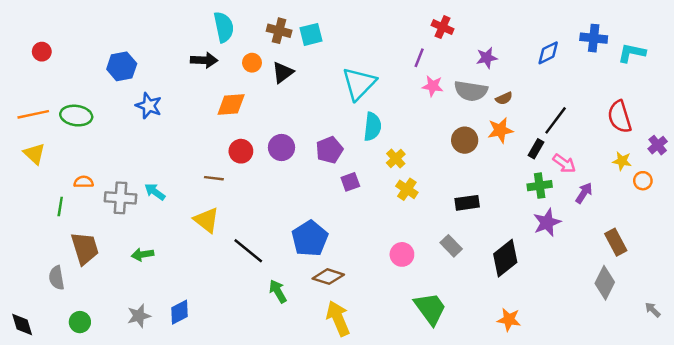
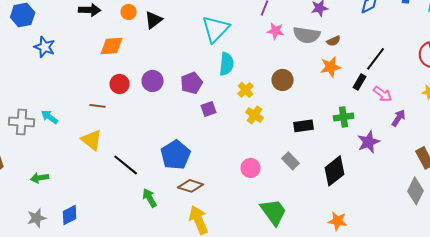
brown circle: (465, 140) -> (283, 80), moved
green cross: (540, 186) -> (344, 117), moved
green arrow: (143, 254) -> (40, 178), moved

